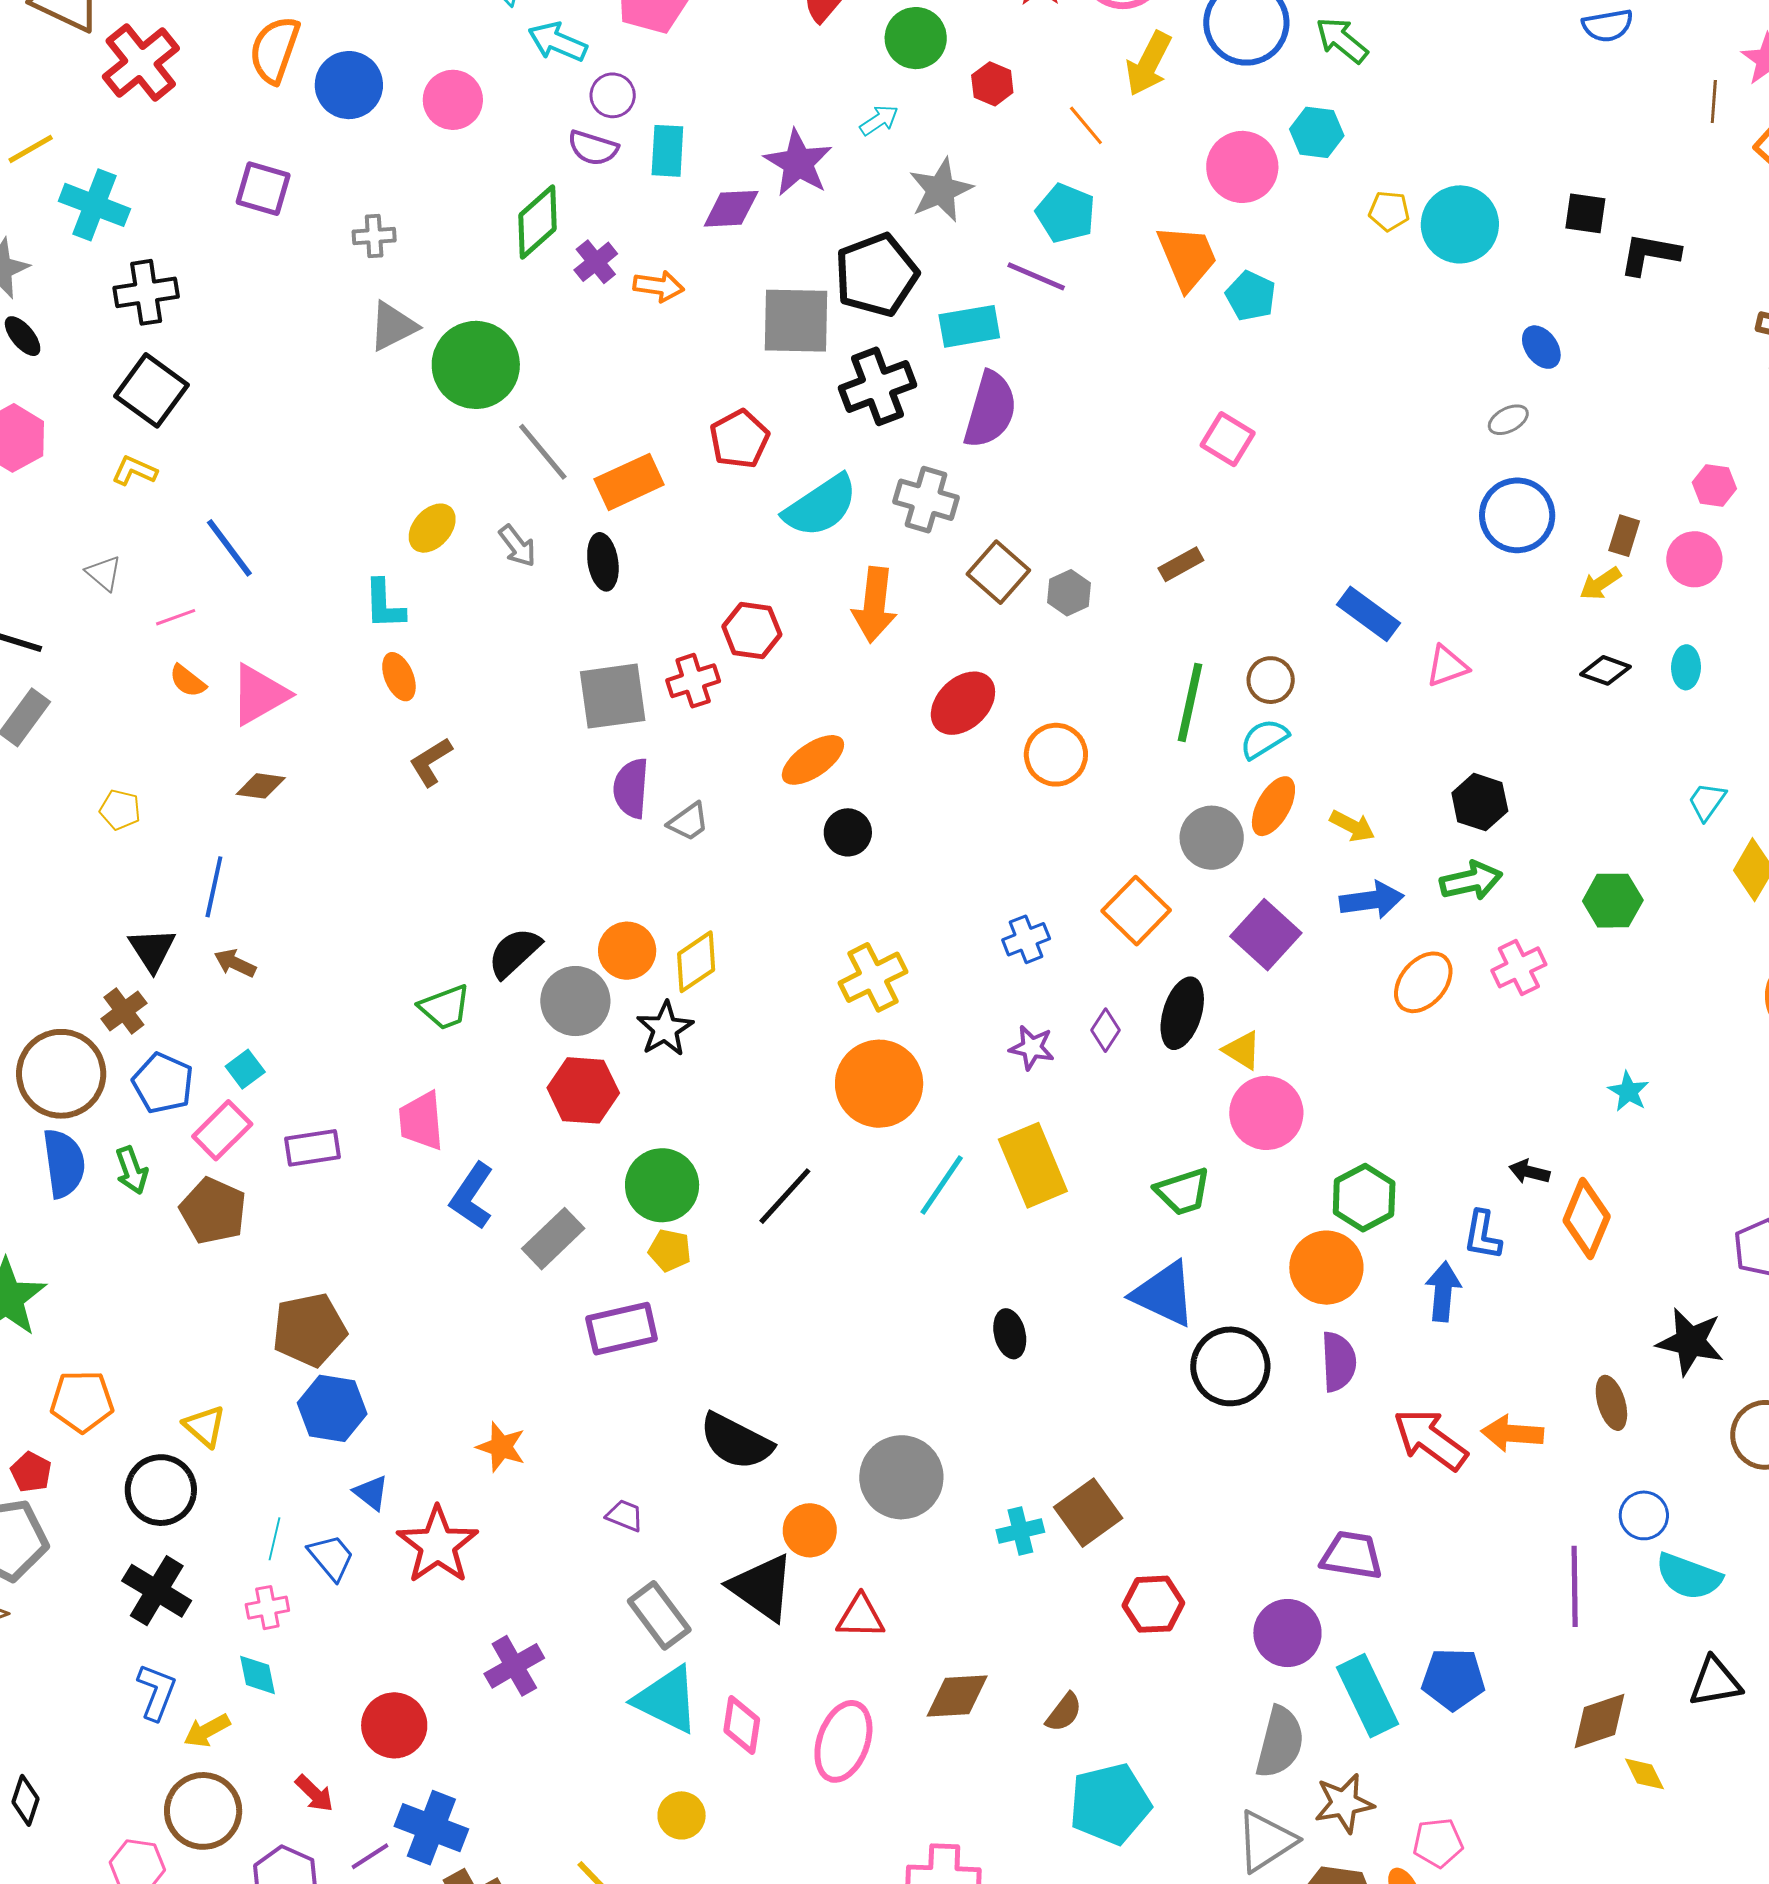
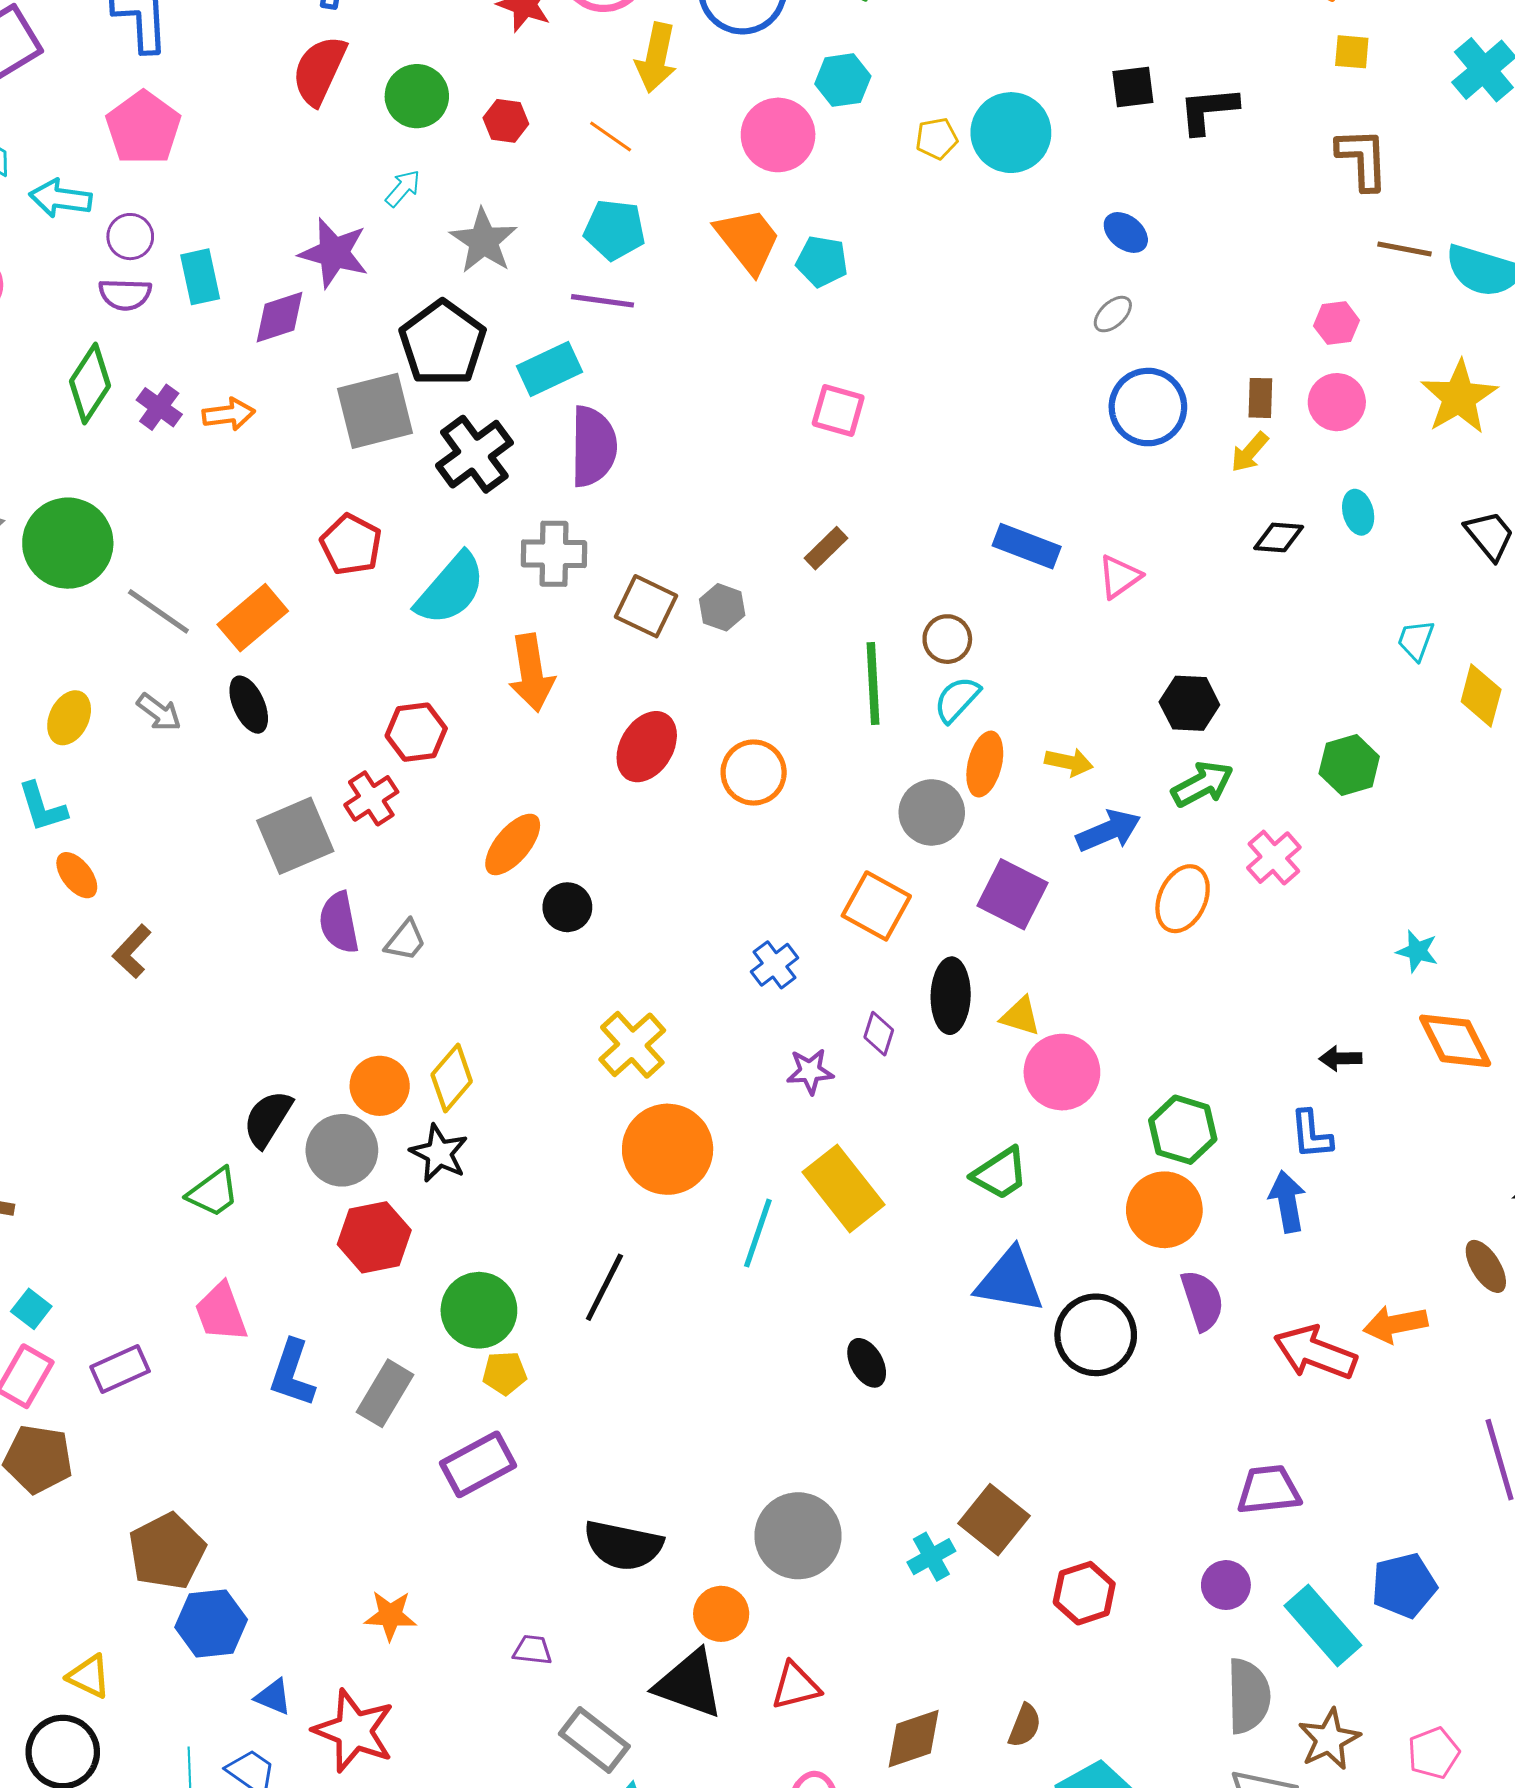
orange diamond: (1587, 1219) -> (1455, 1041), moved, turned -34
purple circle: (1287, 1633) -> (1226, 1585), size x0.7

